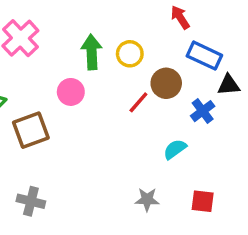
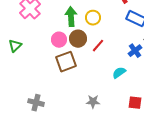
brown circle: (166, 83) -> (78, 39), moved
brown square: (31, 130) -> (66, 62), moved
gray star: (147, 200) -> (93, 102), moved

